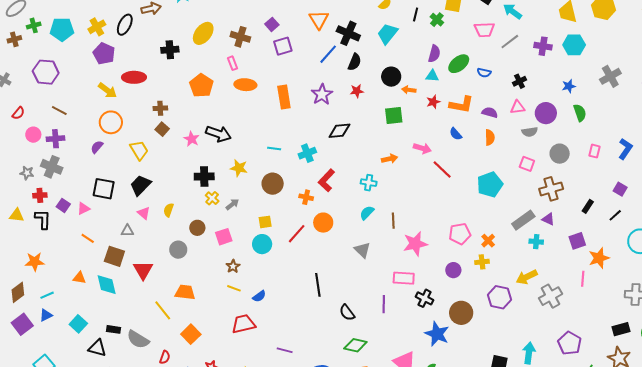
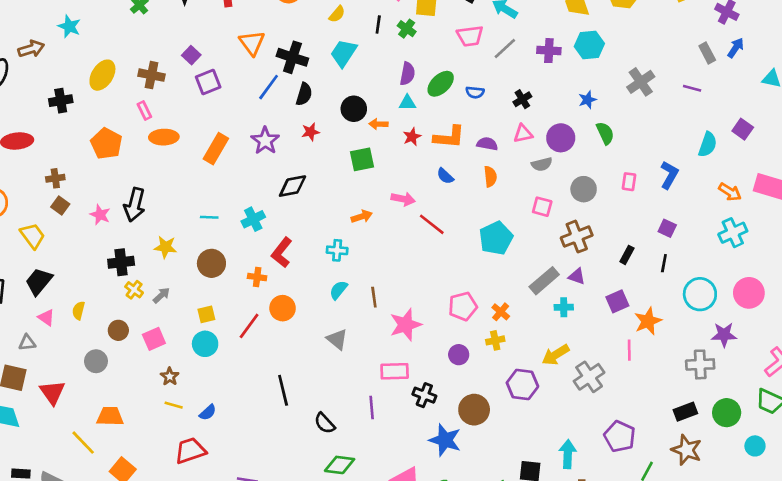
orange rectangle: (284, 97) -> (216, 149), turned 45
black arrow: (218, 134) -> (135, 205), turned 90
black line: (615, 215) -> (664, 263), turned -32

